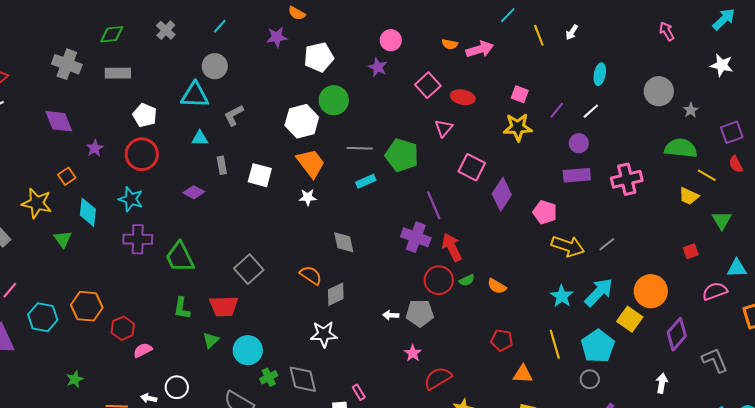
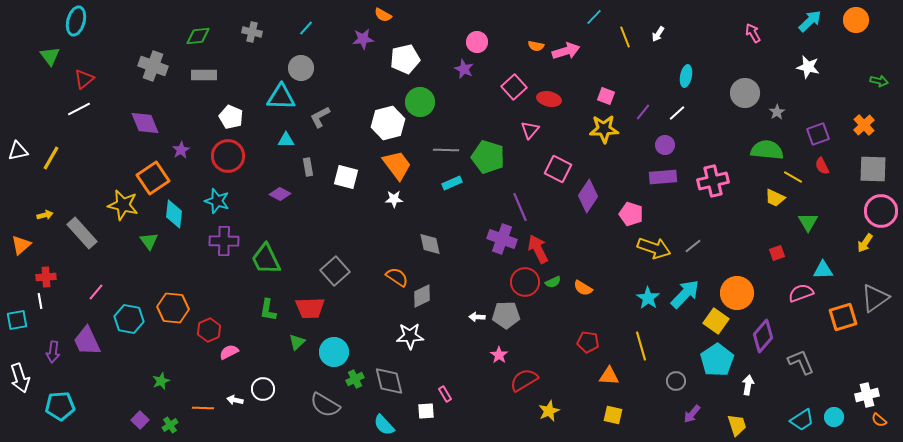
gray cross: (166, 30) -> (252, 32), turned -30
orange square: (67, 176) -> (153, 178), size x1.8
cyan pentagon: (598, 346) -> (717, 360), moved

